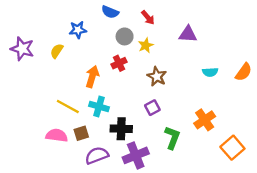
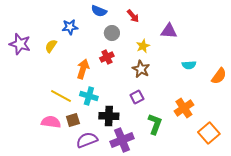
yellow star: (146, 45) -> (143, 46), moved
orange semicircle: (244, 72) -> (219, 76), moved

